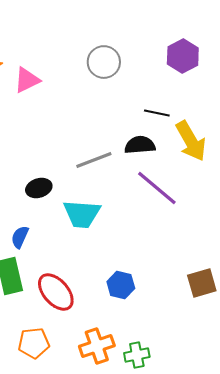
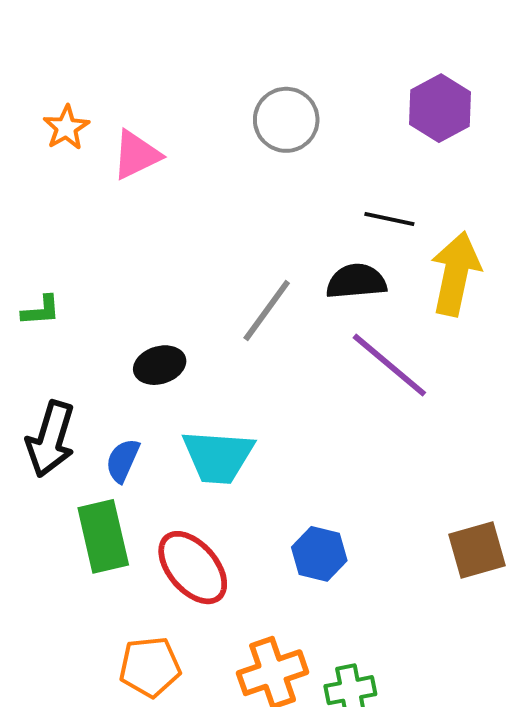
yellow arrow: (191, 141) -> (456, 274), turned -138
gray line: (94, 160) -> (267, 311), turned -33
cyan trapezoid: (82, 214) -> (218, 457), moved

